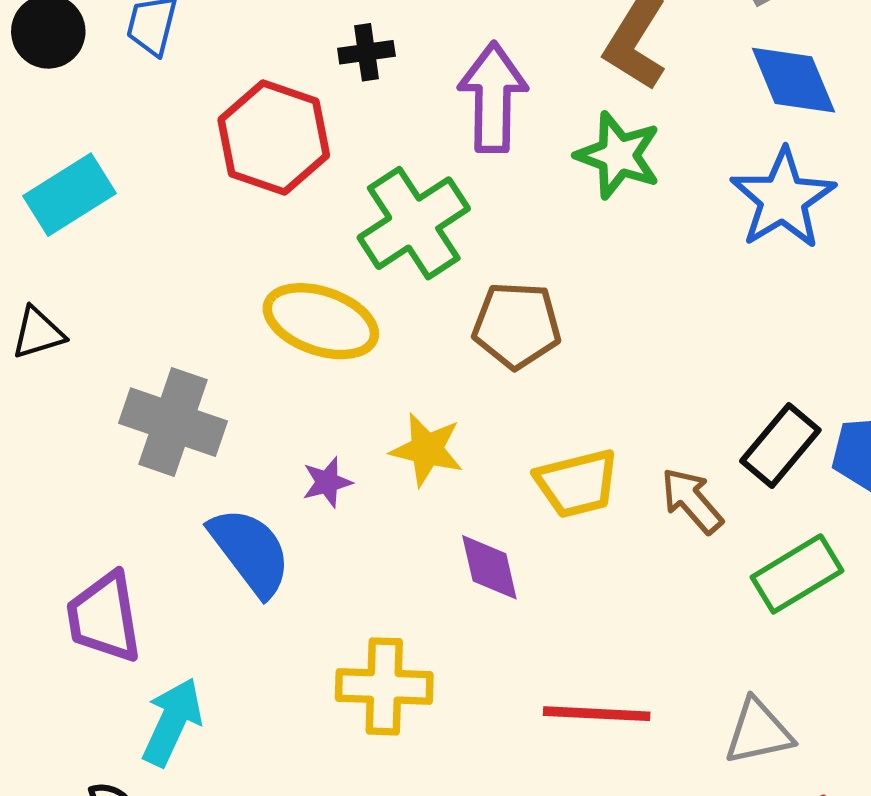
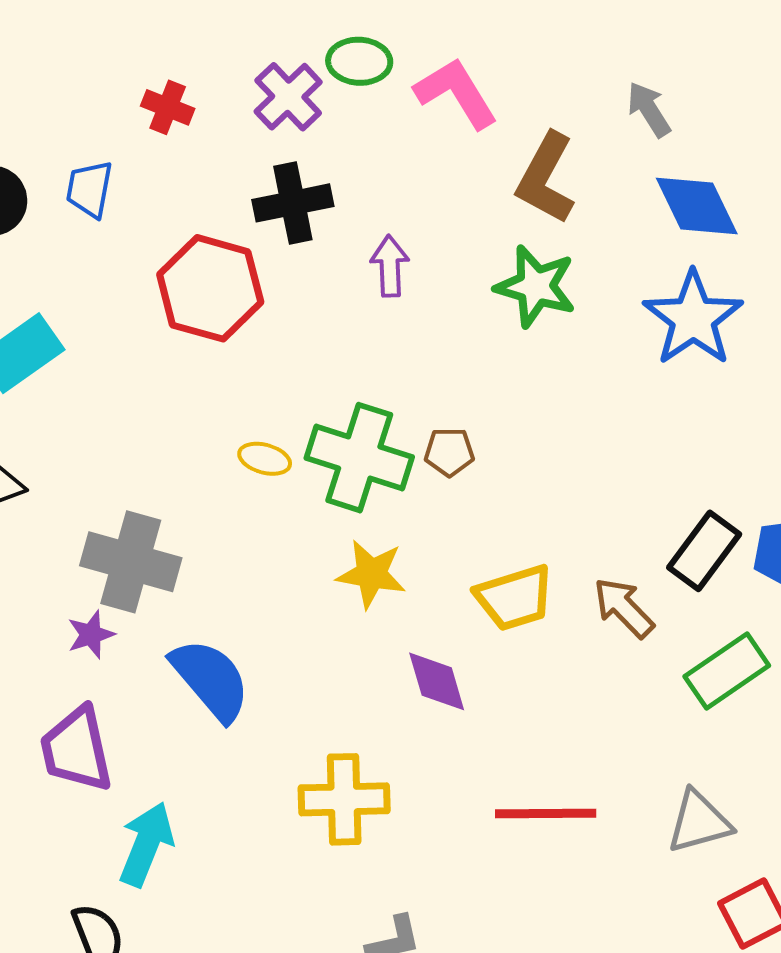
black cross: (366, 52) -> (293, 203), size x1.5
purple arrow: (493, 97) -> (390, 266), moved, size x0.6
green cross: (414, 223) -> (359, 458), moved, turned -36
yellow ellipse: (321, 321) -> (265, 459), size x0.5
brown pentagon: (517, 325) -> (449, 452), size x0.6
purple star: (327, 482) -> (91, 635), moved

